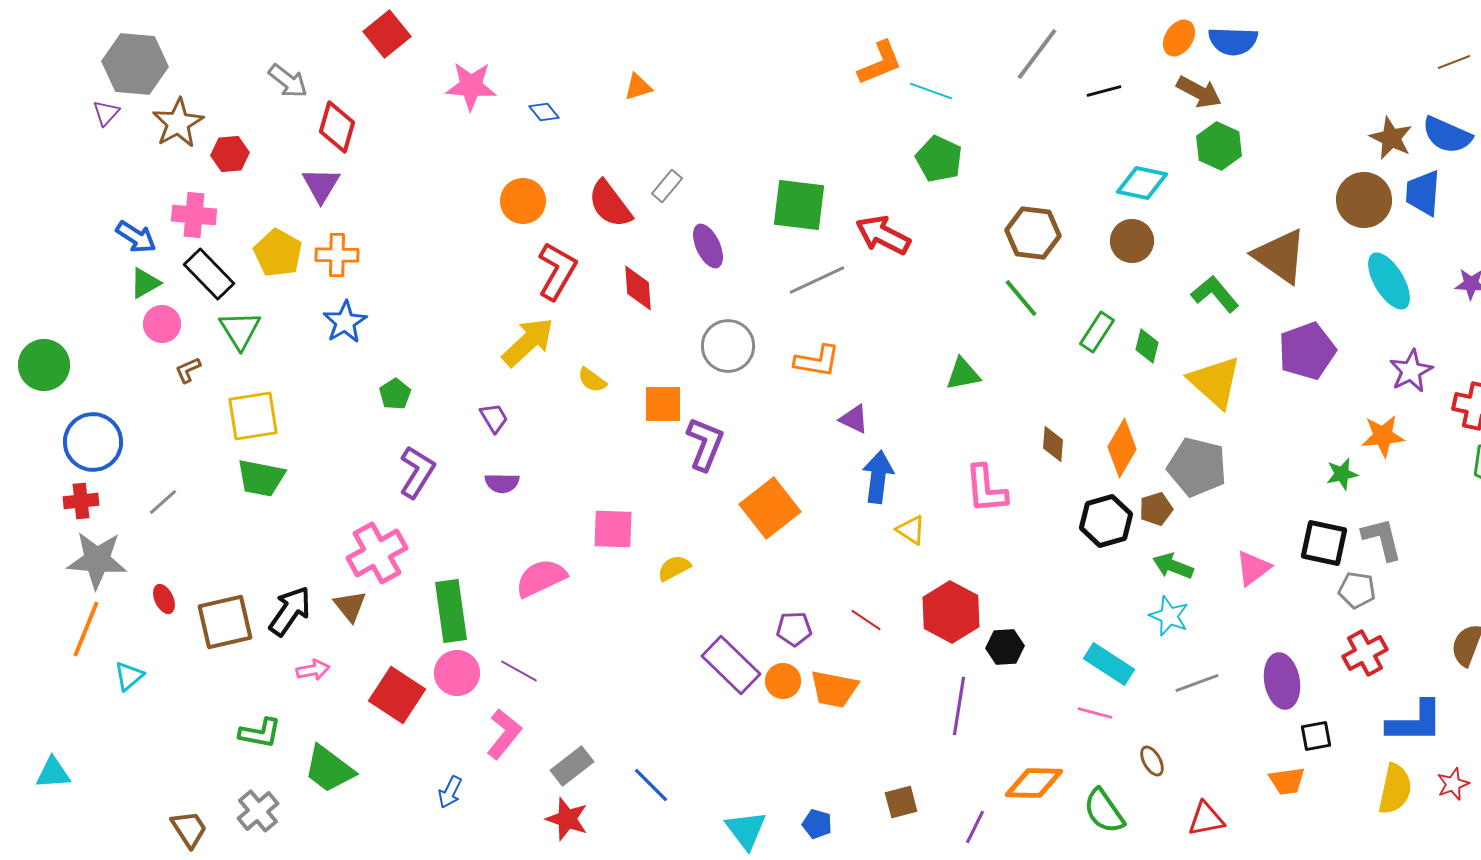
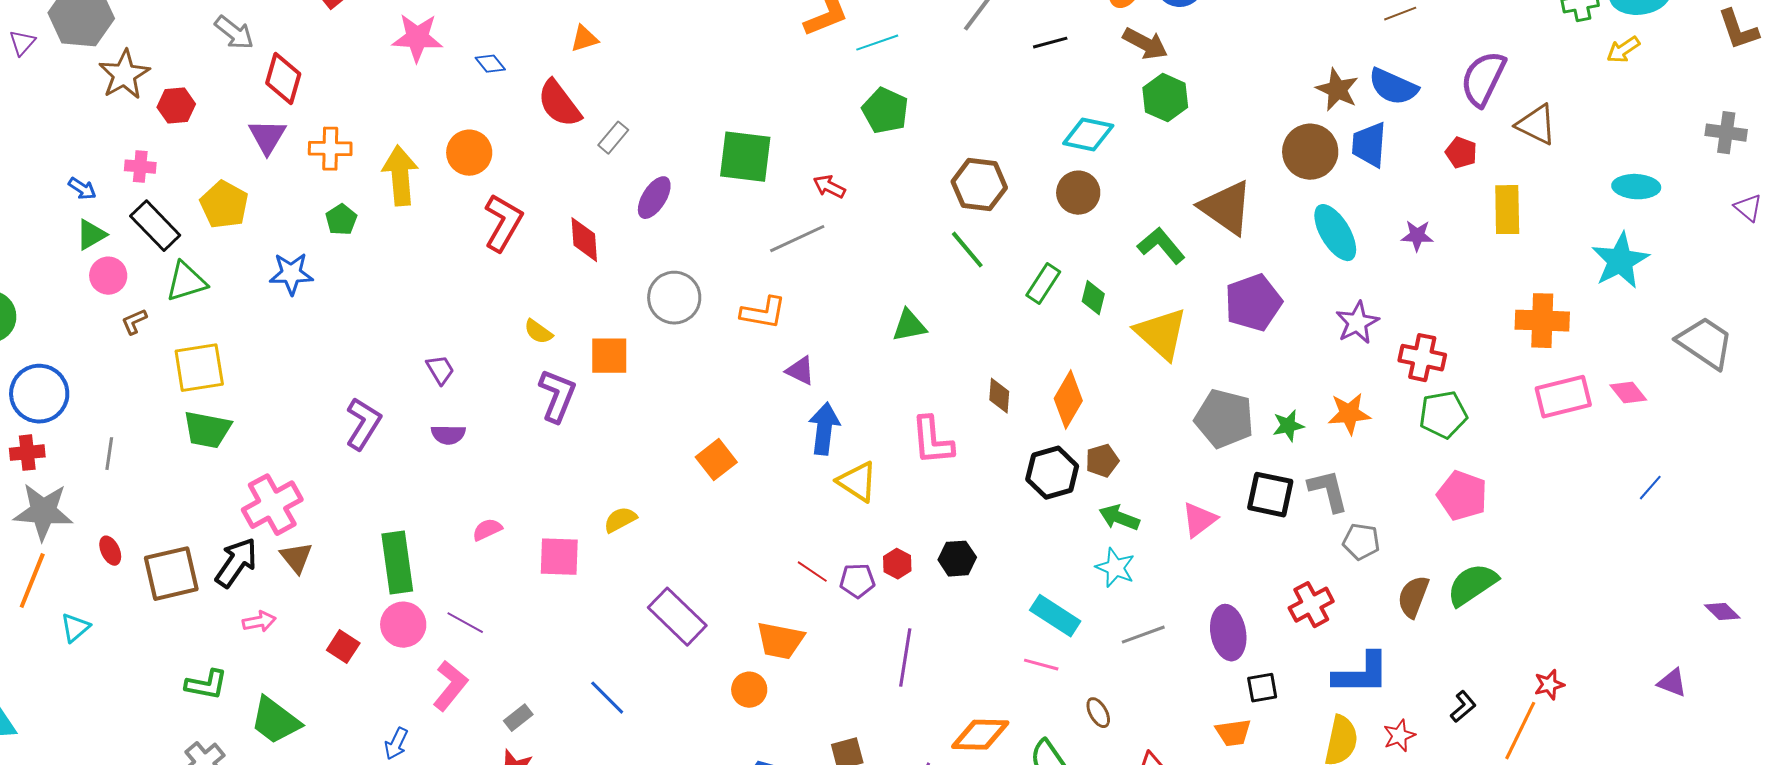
cyan line: (931, 91) -> (877, 43), turned -39
purple triangle: (106, 113) -> (22, 43), moved
red semicircle: (610, 204) -> (559, 104), moved
pink cross: (194, 215) -> (140, 167), size x0.7
red arrow: (883, 235) -> (829, 187), size x0.6
blue arrow: (136, 237) -> (82, 189), size x0.7
purple ellipse: (708, 246) -> (654, 198), turned 57
orange cross: (337, 255) -> (330, 149), moved
gray line: (817, 280) -> (797, 239), moved
blue star: (345, 322) -> (291, 274), turned 30
green triangle: (240, 330) -> (186, 282), turned 45
yellow arrow: (528, 342) -> (400, 176), moved, turned -52
green pentagon: (395, 394) -> (341, 220), moved
orange star: (1383, 436) -> (1349, 414), moved
purple L-shape: (705, 444) -> (557, 396), moved
gray pentagon: (1197, 467) -> (1224, 419), moved
gray line: (163, 502) -> (109, 454), turned -40
orange square: (770, 508) -> (716, 460), size x0.7
pink square: (613, 529) -> (559, 557), moved
yellow triangle: (911, 530) -> (857, 482), size x1.4
pink cross: (377, 553) -> (272, 505), moved
pink semicircle: (541, 578) -> (487, 530), size x0.6
gray pentagon: (1357, 590) -> (1361, 542), moved
red hexagon: (951, 612) -> (897, 564), size x0.5
purple pentagon: (794, 629) -> (857, 581), moved
black hexagon: (1005, 647) -> (957, 559), moved
orange circle: (783, 681) -> (749, 690), moved
red square: (397, 695) -> (343, 647), size x0.6
gray rectangle: (572, 766) -> (518, 718), size x0.7
blue line: (651, 785) -> (607, 698), moved

